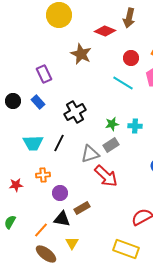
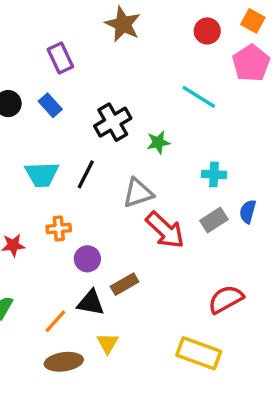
cyan line: (123, 83) -> (199, 97), moved
green star: (112, 124) -> (158, 142), moved
cyan cross: (135, 126) -> (214, 174), moved
gray rectangle: (111, 145) -> (214, 220), moved
brown ellipse: (46, 254) -> (64, 362), turned -45

